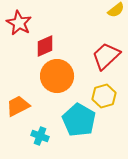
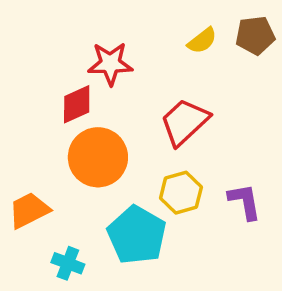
red star: (19, 23) -> (110, 64), moved, turned -30

